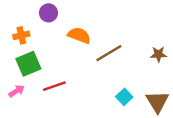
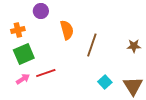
orange semicircle: (79, 35) -> (67, 30), turned 54
brown line: (109, 53) -> (92, 45), turned -40
pink arrow: (17, 91) -> (23, 79), moved

